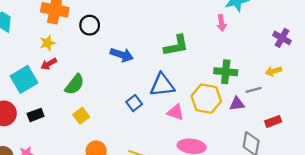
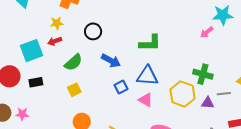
pink arrow: (221, 23) -> (207, 32), turned 48
black circle: (90, 25) -> (93, 31), moved
green L-shape: (176, 46) -> (150, 43), moved
blue arrow: (122, 55) -> (111, 61), moved
pink triangle: (176, 112) -> (146, 100), moved

